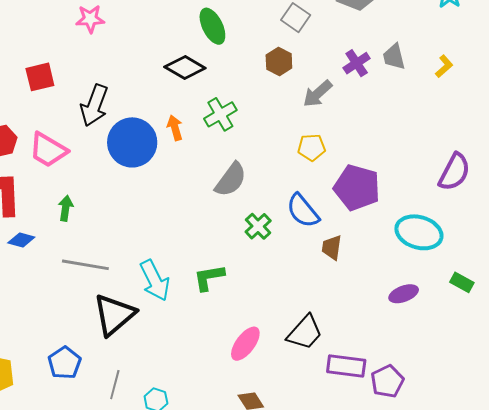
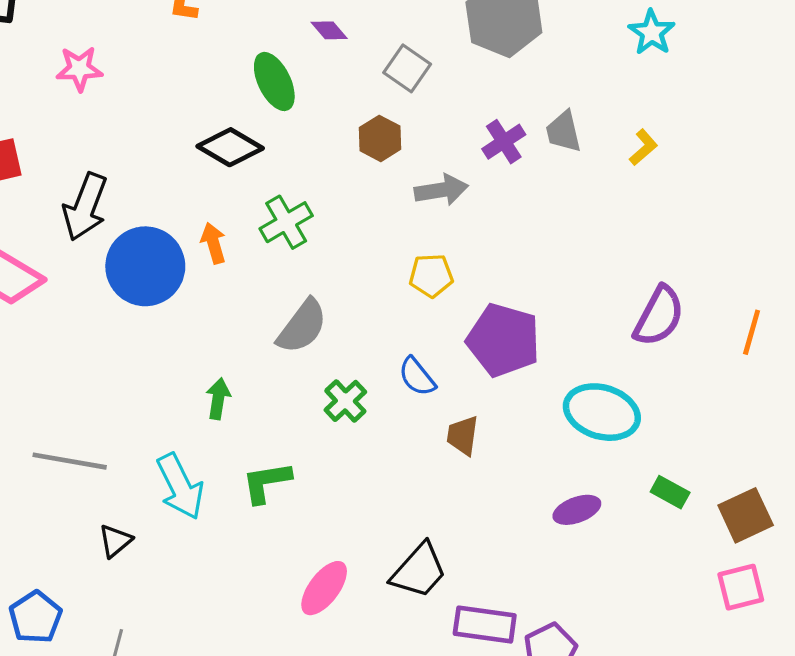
gray arrow: (318, 94) -> (441, 190), turned -148
green arrow: (66, 208) -> (218, 399), moved
blue semicircle: (303, 211) -> (417, 377), size x0.7
black triangle: (114, 315) -> (115, 541), size x0.5

